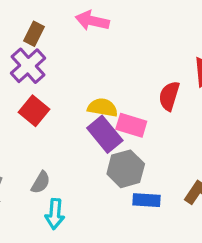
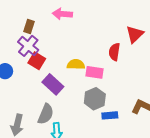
red square: (34, 111) -> (37, 61), moved
purple rectangle: (105, 134) -> (53, 84), moved
gray semicircle: (41, 182) -> (46, 114), size x1.5

